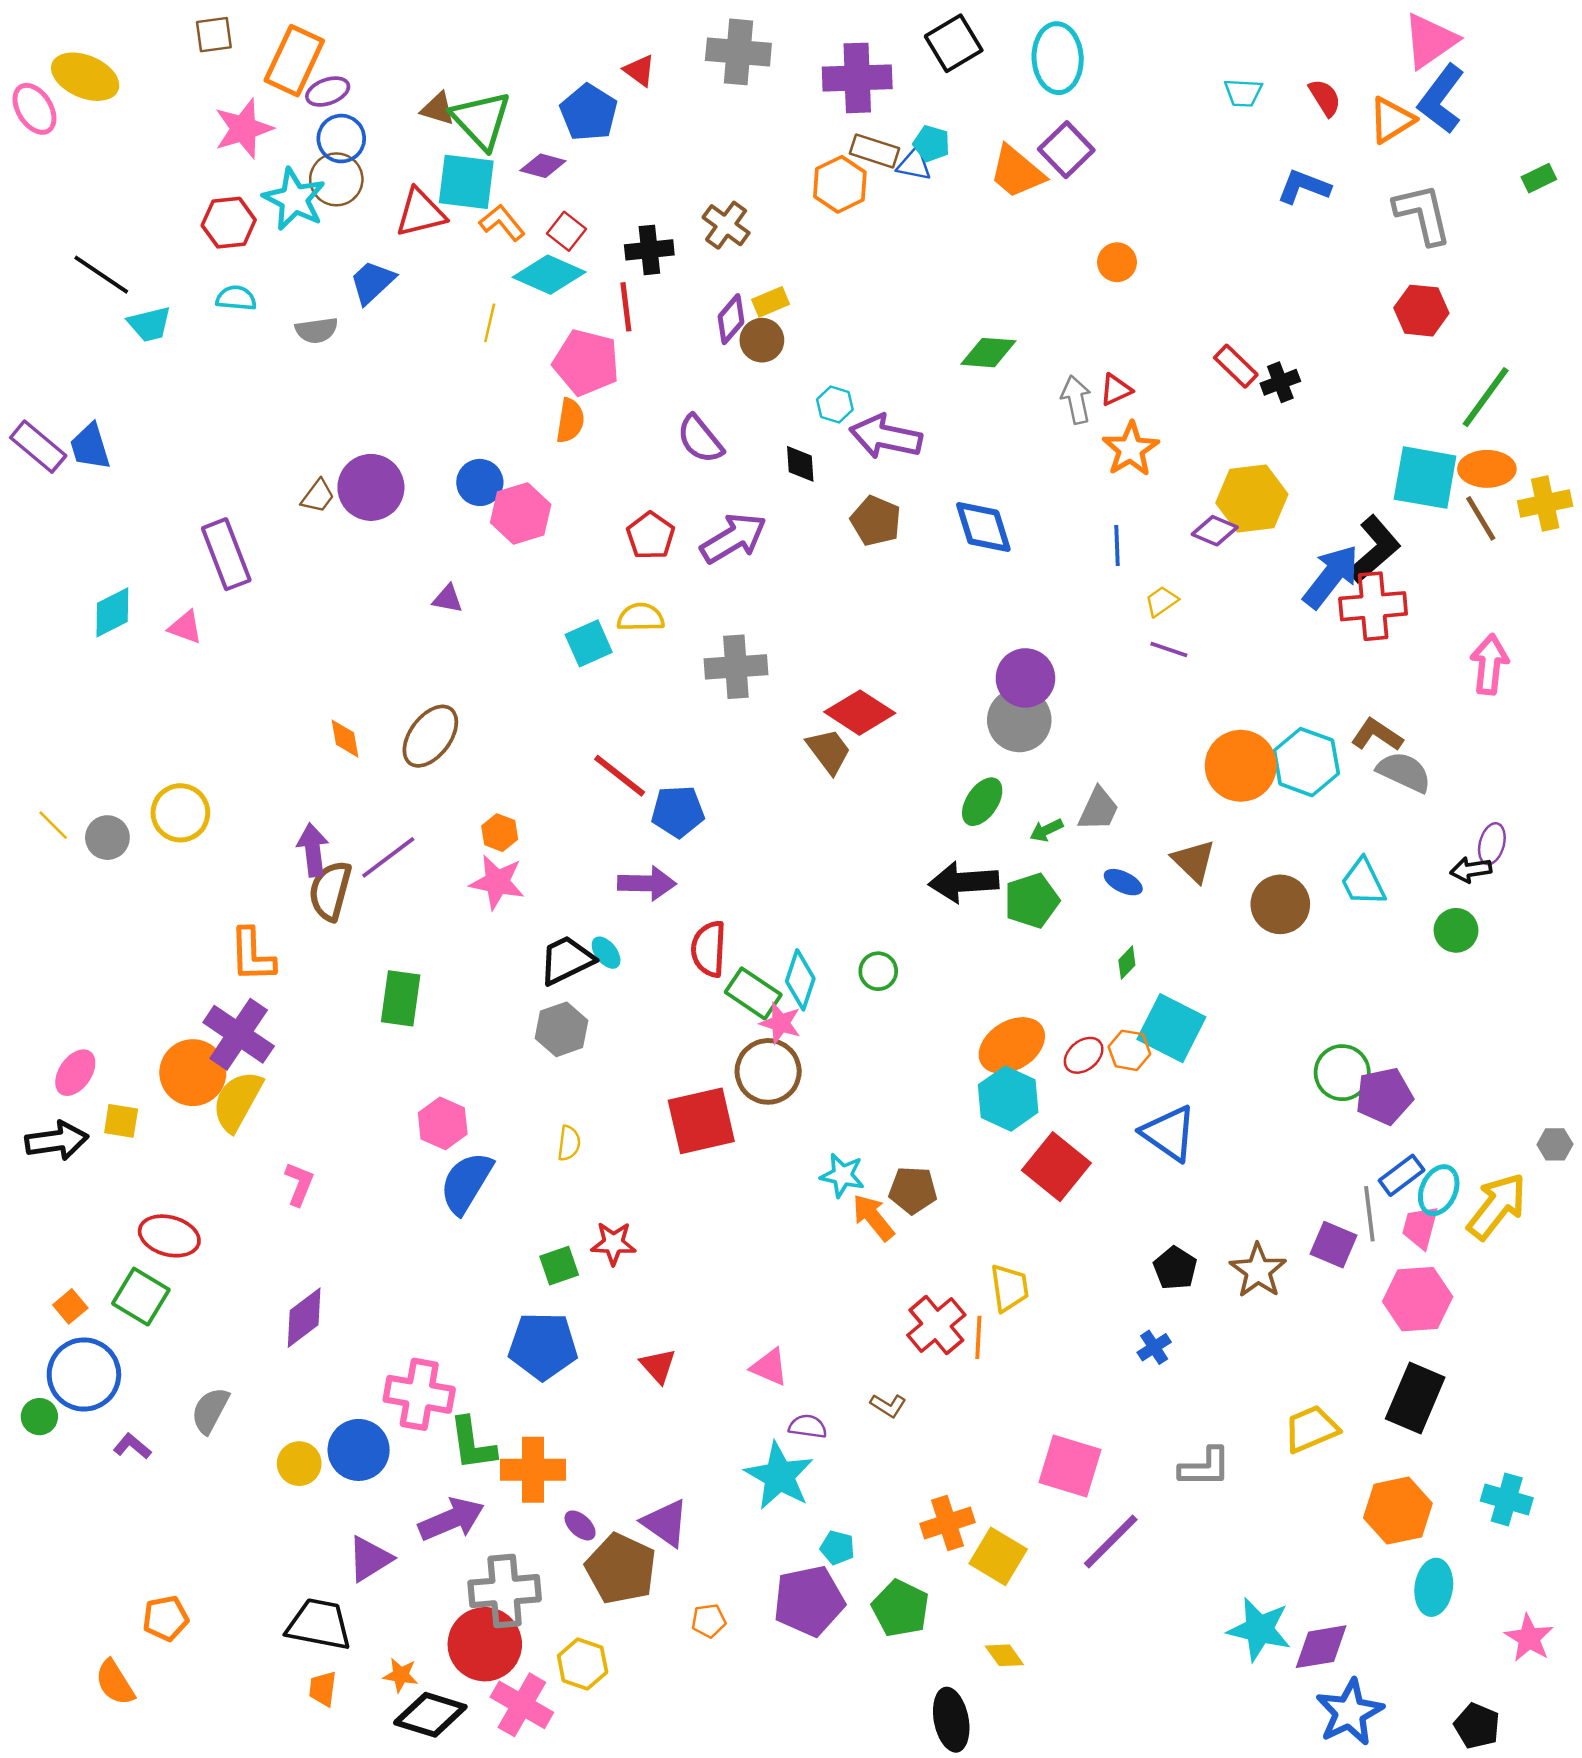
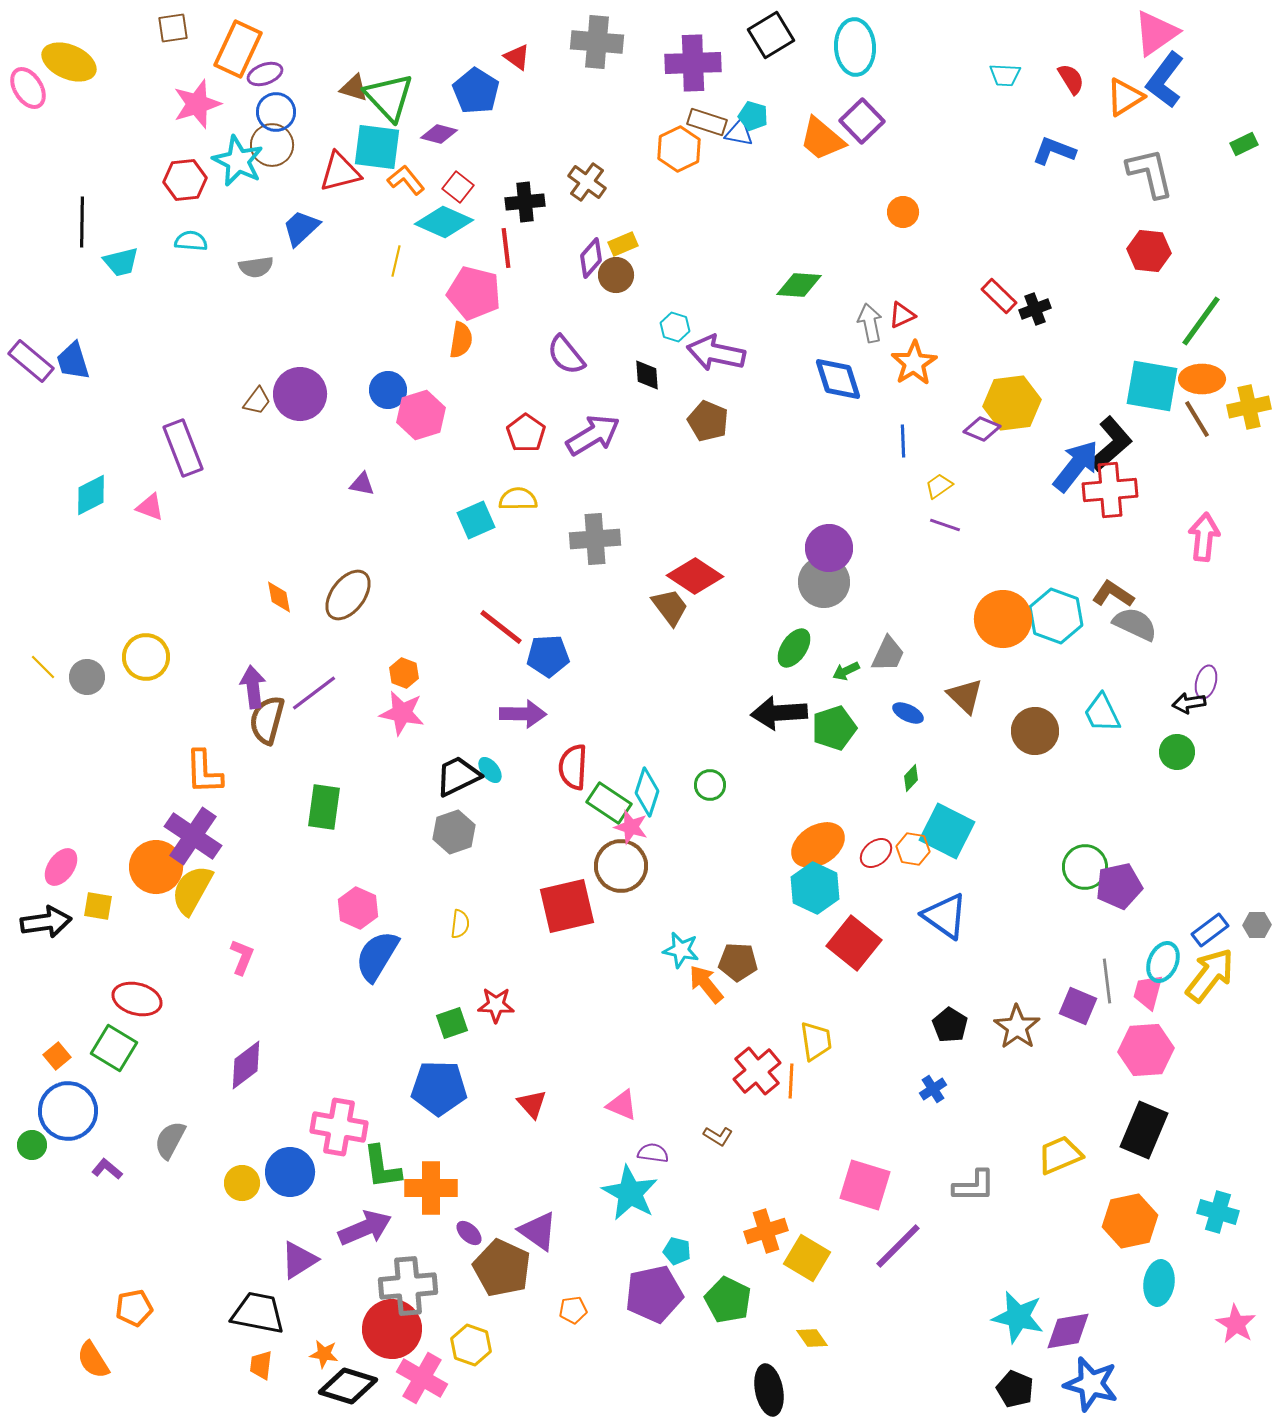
black line: (101, 275) -> (82, 222), turned 57
blue diamond: (983, 527) -> (838, 379), moved
blue rectangle: (1402, 1175) -> (1210, 930), moved
blue star: (1350, 1712) -> (1091, 1384), turned -30
black pentagon: (1477, 1726) -> (1015, 1389), moved

